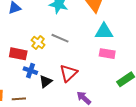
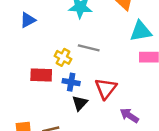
blue cross: (30, 71) -> (71, 82), moved

